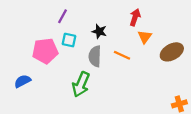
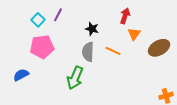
cyan square: (69, 40) -> (38, 20), moved, turned 32

